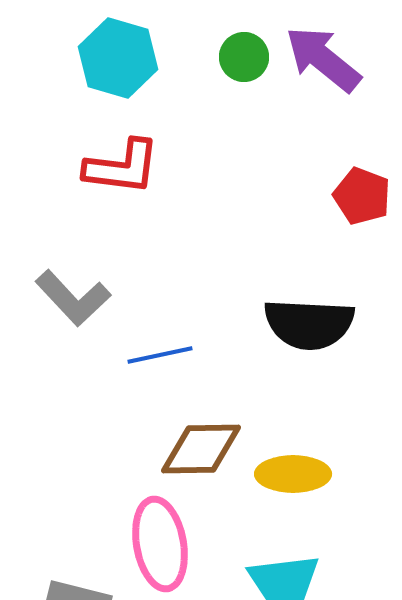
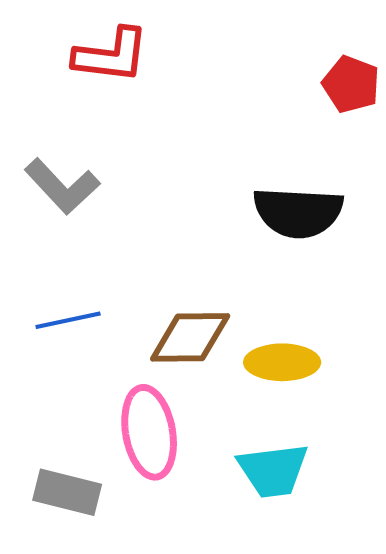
blue line: (160, 355) -> (68, 320), moved

